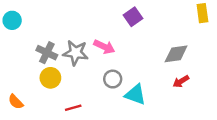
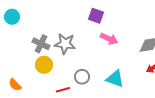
purple square: (133, 17) -> (96, 16), moved, turned -35
pink arrow: (104, 47) -> (109, 39), moved
gray circle: (113, 79) -> (82, 77), moved

